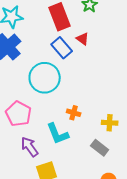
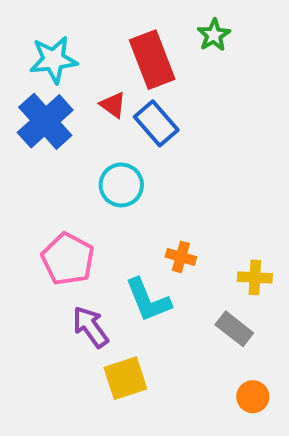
red triangle: (83, 39) -> (113, 105), moved
cyan circle: (45, 78) -> (121, 185), size x0.7

